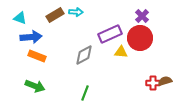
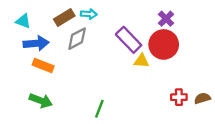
purple rectangle: (110, 34) -> (129, 40), turned 70
gray diamond: (84, 55) -> (77, 39), moved
brown semicircle: (165, 81) -> (202, 98), moved

